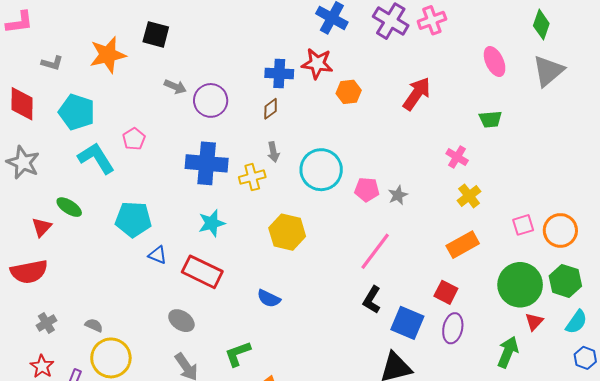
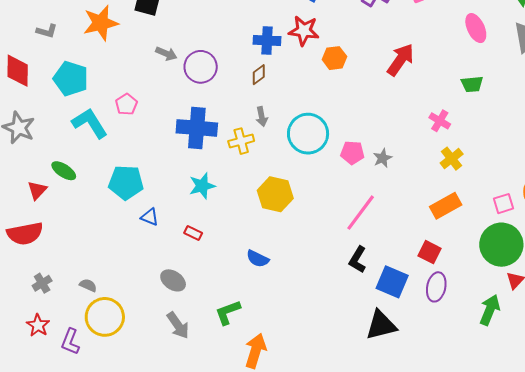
pink square: (523, 225) -> (504, 204), moved
red rectangle: (202, 272) -> (193, 233), size x0.5

